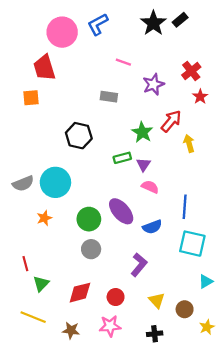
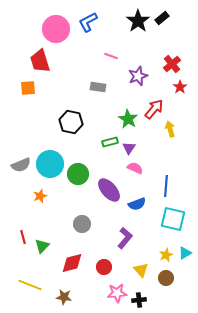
green circle: (89, 219) -> (78, 174), moved
green triangle: (41, 284) -> (42, 246), moved
pink star: (110, 326) -> (117, 293), moved
yellow star: (207, 327) -> (166, 255), moved

